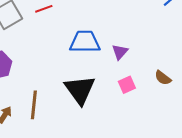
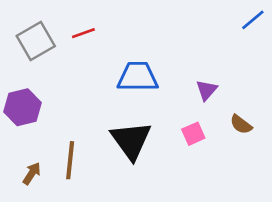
purple triangle: (120, 52) -> (207, 90), moved

